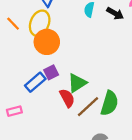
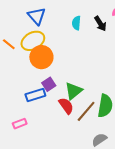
black arrow: (115, 13) -> (100, 24), turned 35
yellow ellipse: (40, 23) -> (33, 41), turned 45
blue rectangle: (35, 82) -> (35, 95), turned 30

